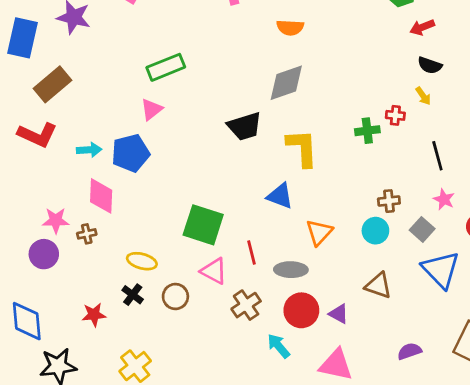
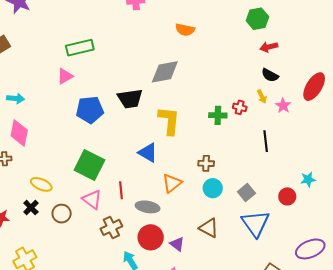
orange semicircle: (290, 28) -> (185, 30), moved
blue pentagon: (131, 153) -> (90, 110), moved
pink star: (444, 199) -> (283, 106), moved
brown cross: (389, 201) -> (206, 163), moved

